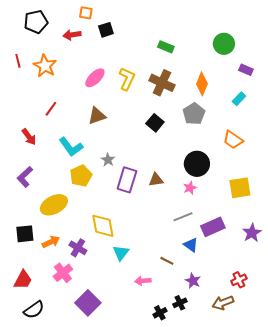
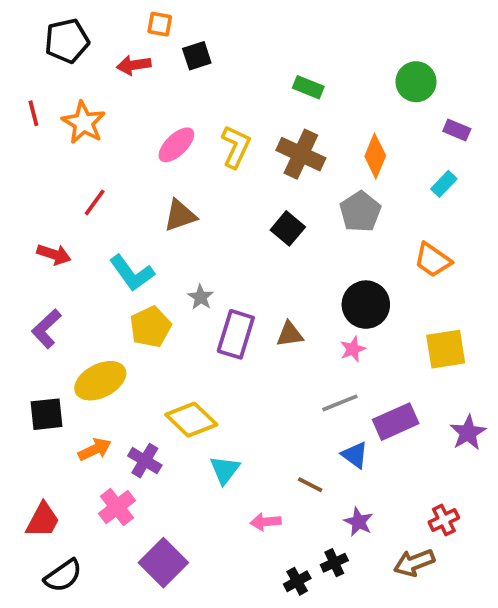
red arrow: (29, 137) -> (54, 254), turned -36
yellow diamond: (103, 226) -> (191, 420), turned -36
black square: (25, 234) -> (46, 414), moved

